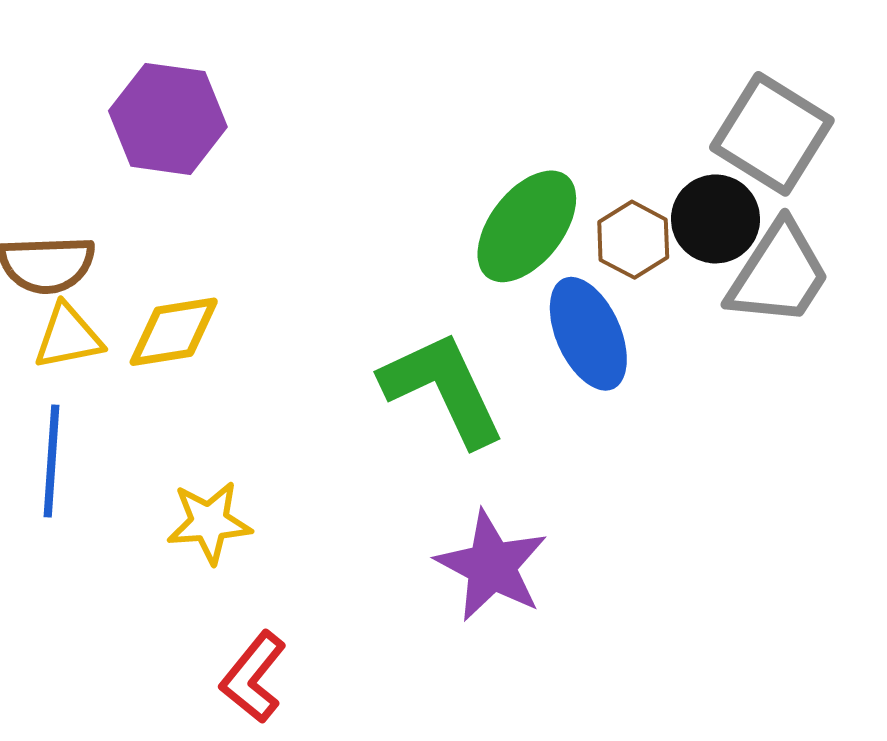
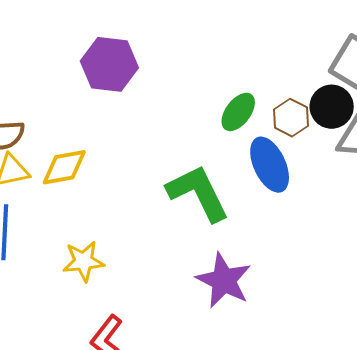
purple hexagon: (168, 119) -> (109, 64), moved
green ellipse: (527, 226) -> (238, 112), size x0.7

